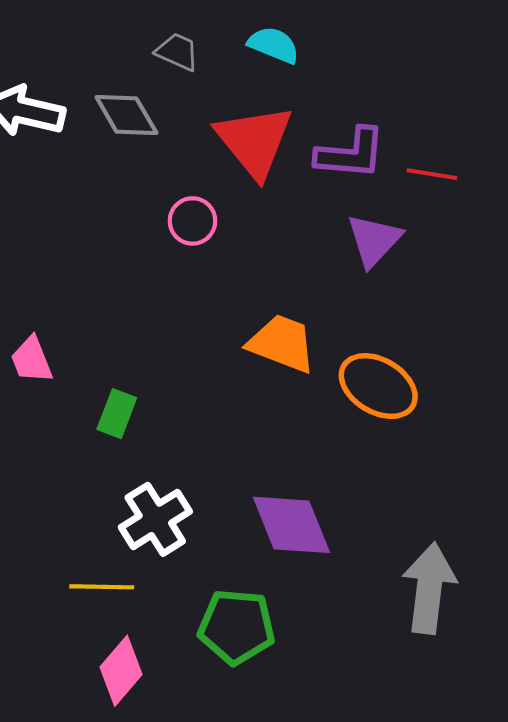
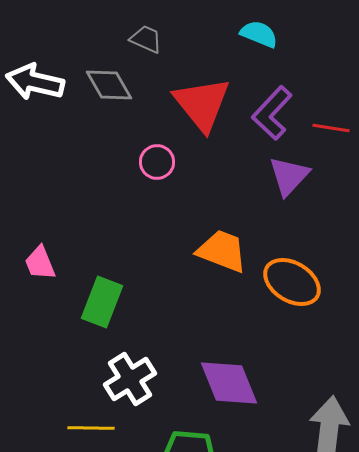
cyan semicircle: (274, 45) -> (259, 34), moved
purple L-shape: (351, 154) -> (272, 113), turned 128
green rectangle: (117, 414) -> (102, 302), size x1.4

